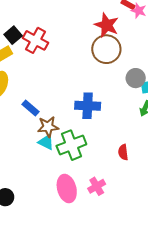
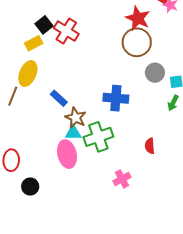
gray circle: (136, 78) -> (155, 73), moved
brown star: (48, 127) -> (76, 118), turned 30
cyan triangle: (46, 142) -> (73, 133), turned -30
pink ellipse: (67, 189) -> (67, 154), moved

